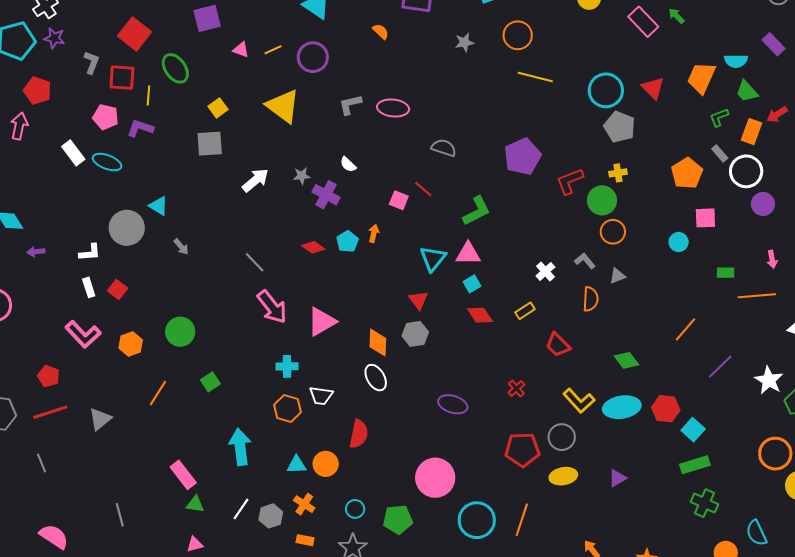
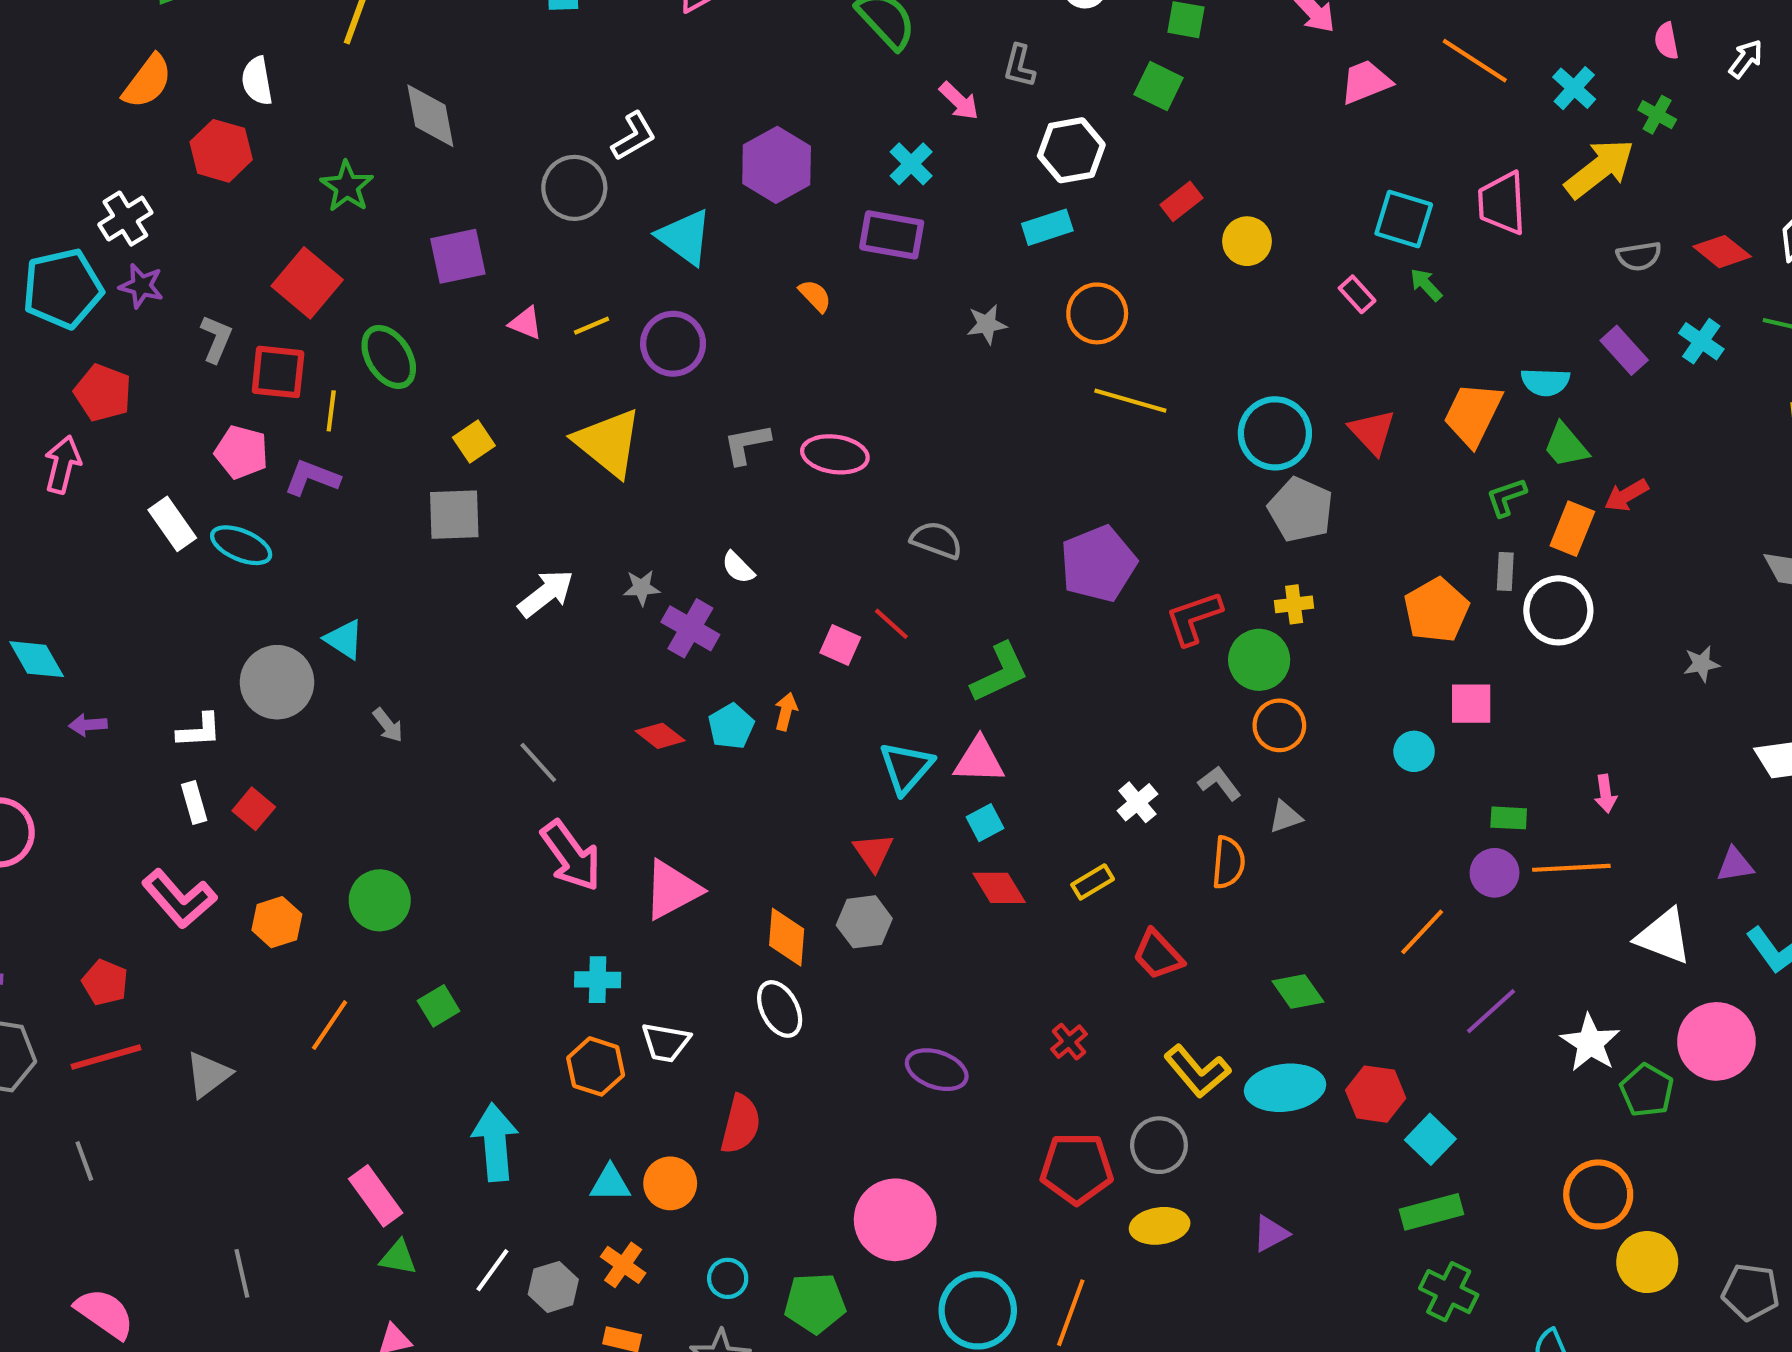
pink rectangle: (643, 22) -> (1357, 294), size x0.6
gray rectangle: (720, 153) -> (1505, 572), turned 42
purple circle: (763, 204) -> (1495, 873), moved

